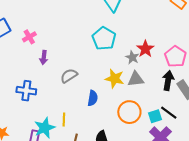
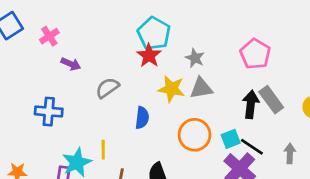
red star: (145, 49) -> (149, 56), moved
purple arrow: (44, 57) -> (71, 64), turned -72
black arrow: (168, 80) -> (251, 104), moved
black line: (169, 113) -> (252, 147), moved

